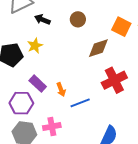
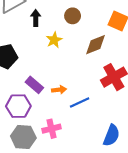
black arrow: (42, 19) -> (36, 18), turned 70
yellow star: (35, 46) -> (54, 40), moved
orange arrow: (61, 90) -> (59, 90), turned -72

